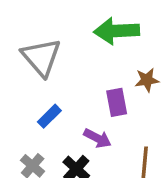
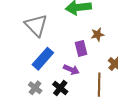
blue rectangle: (49, 116) -> (43, 59), size x1.6

